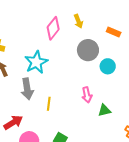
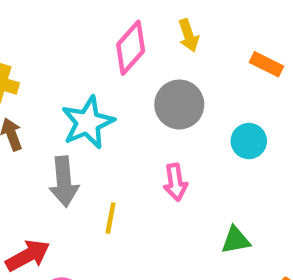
gray circle: (88, 50) -> (179, 104), moved
pink arrow: (87, 95) -> (175, 182), moved

